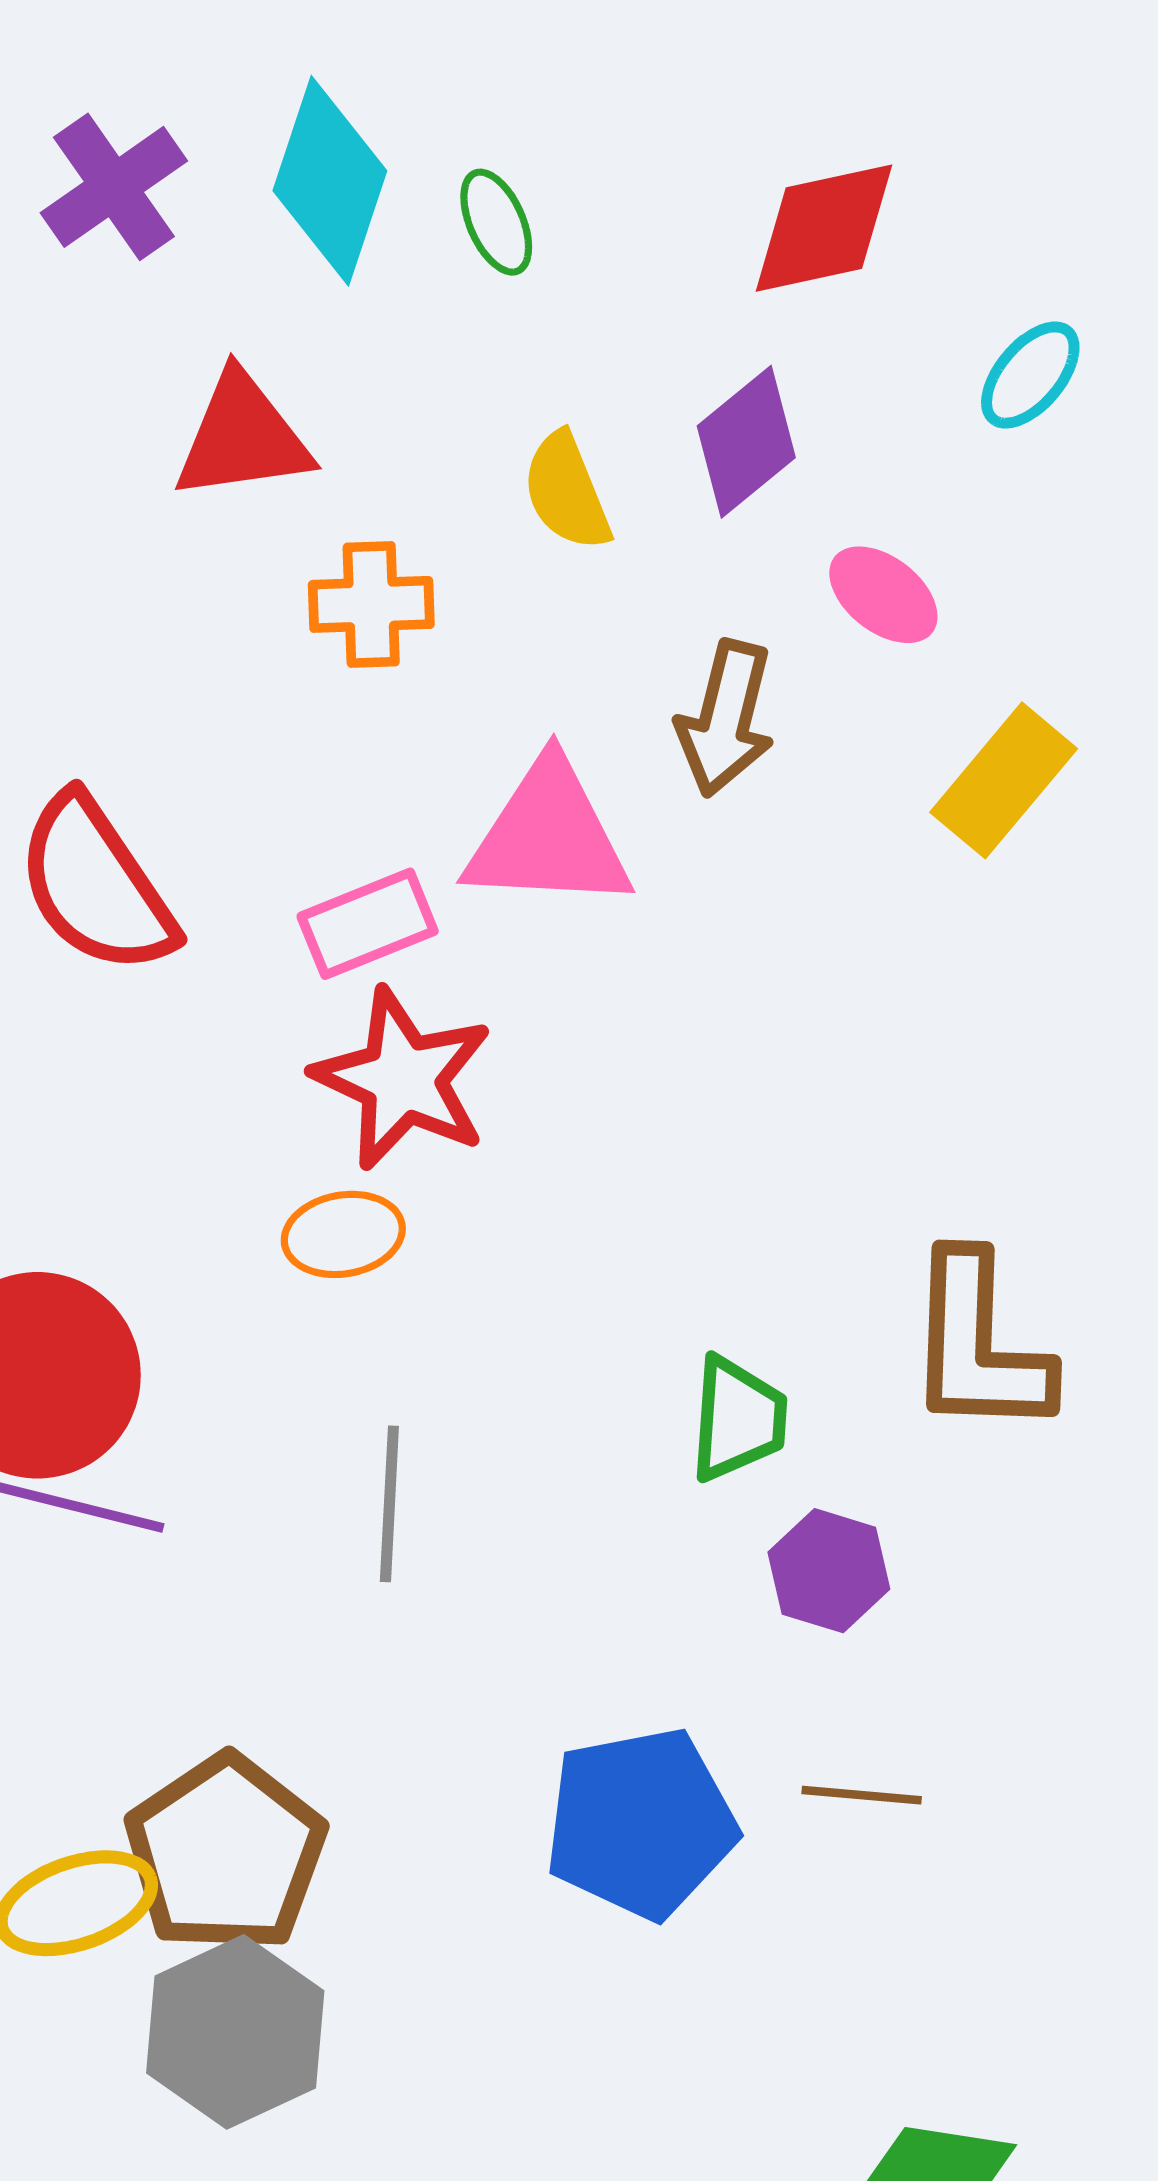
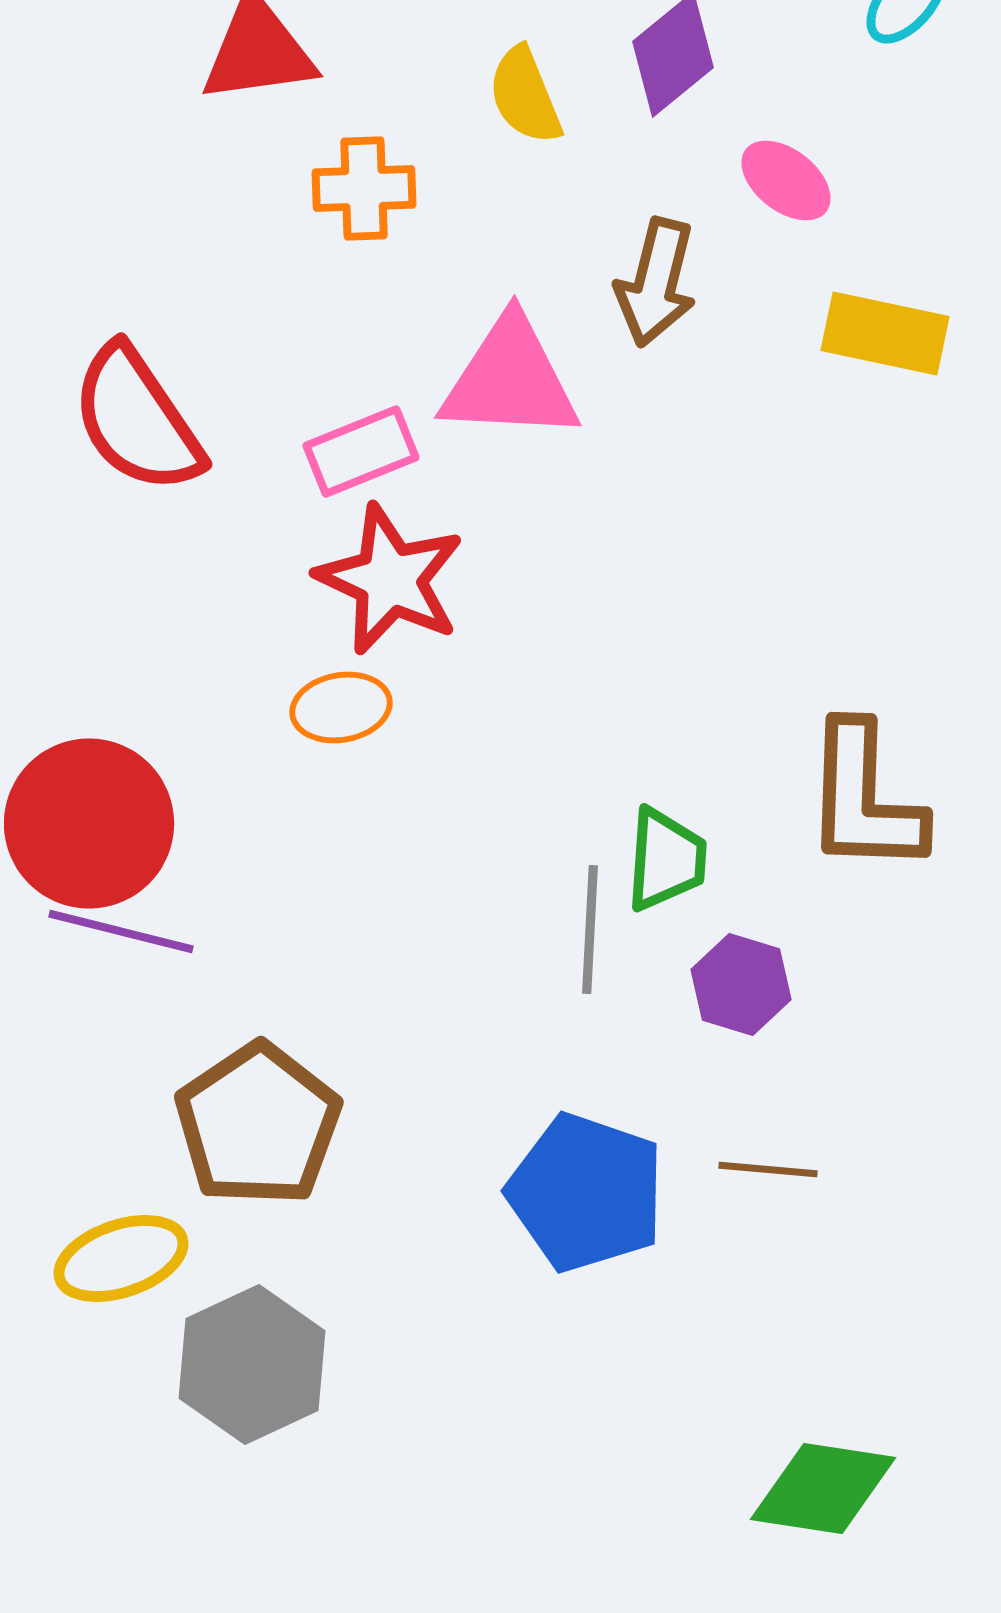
yellow rectangle: (1004, 780) -> (885, 334), turned 62
gray line: (389, 1504) -> (590, 930), moved
blue pentagon: (641, 1823) -> (586, 1192), turned 30
brown pentagon: (226, 1853) -> (258, 1124), moved

